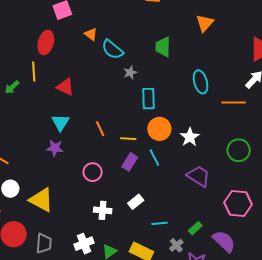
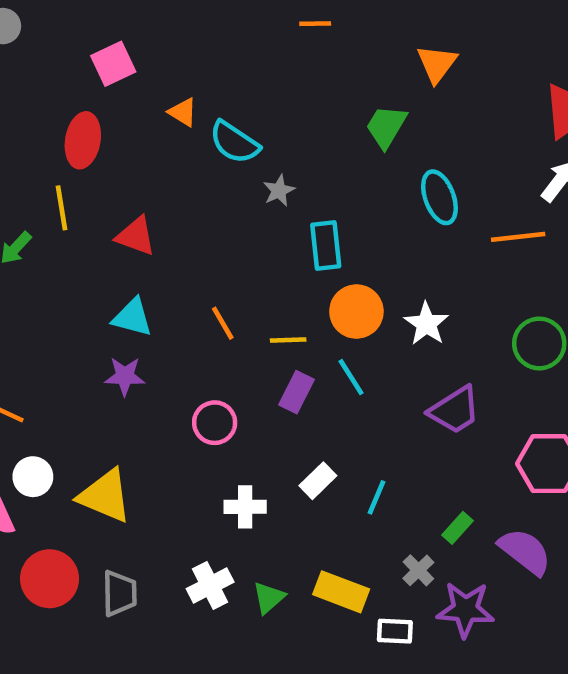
green trapezoid: (163, 47) -> (386, 126), moved, turned 35
cyan triangle: (61, 122) -> (132, 317), turned -42
purple trapezoid: (199, 176) -> (455, 410), turned 120
cyan line: (160, 223) -> (376, 497), moved, turned -56

